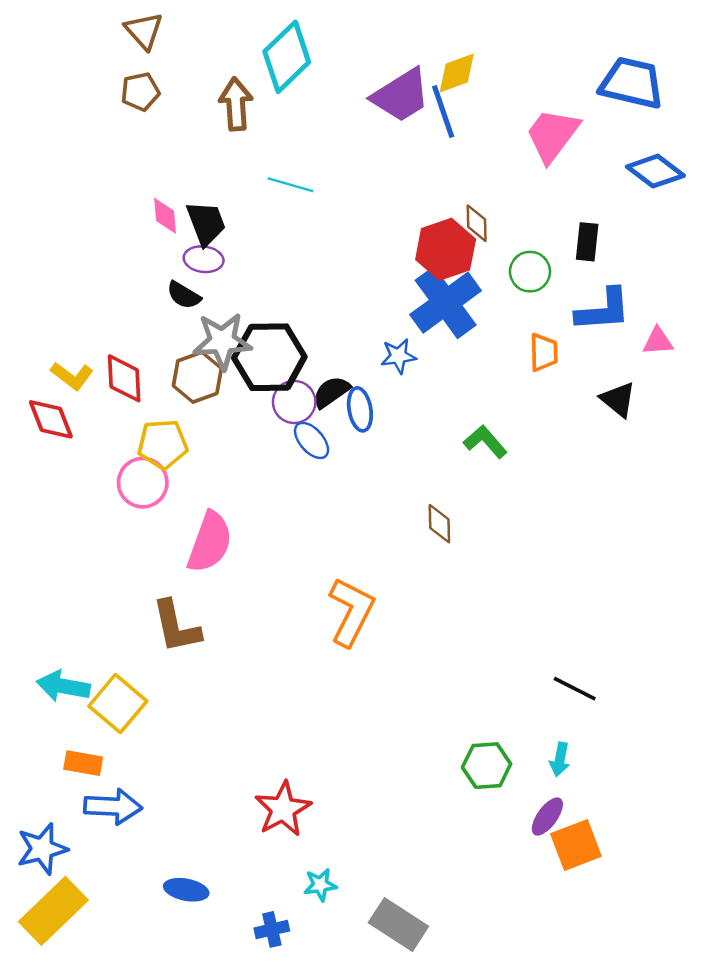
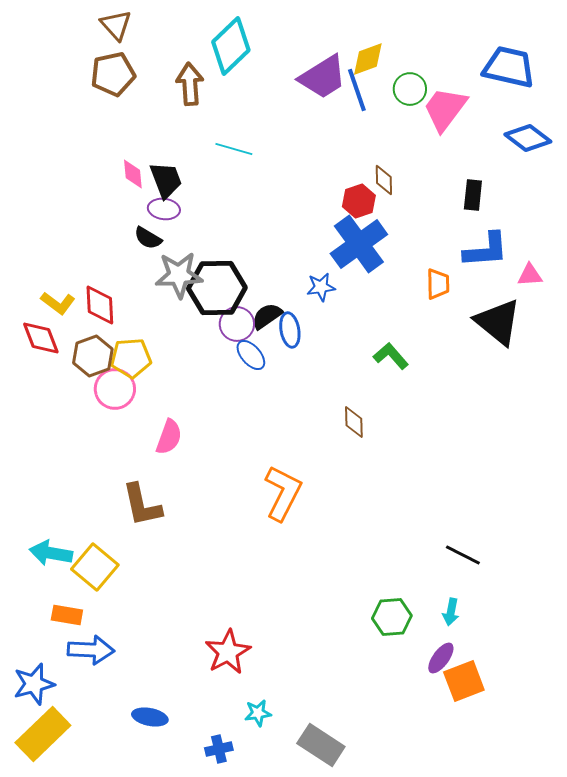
brown pentagon: (140, 92) -> (113, 74), size x1.4
red hexagon: (446, 249) -> (359, 201), size x0.7
green circle: (530, 272) -> (410, 89), moved
brown hexagon: (197, 377) -> (93, 356), moved
black triangle: (618, 399) -> (498, 322), size x1.6
pink semicircle: (210, 542) -> (169, 437), size x0.7

